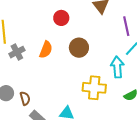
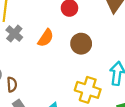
gray cross: (17, 52) -> (14, 34), turned -35

